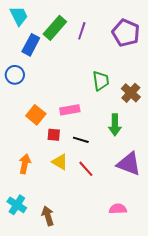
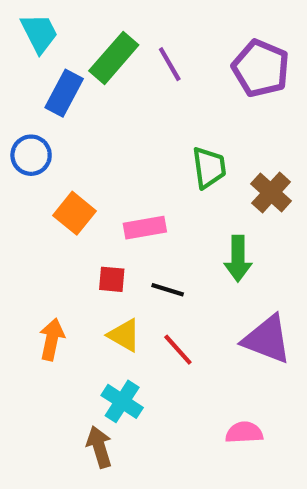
purple line: (82, 31) -> (170, 64), turned -48
orange square: (36, 115) -> (74, 213), moved
cyan cross: (17, 205) -> (122, 401), moved

